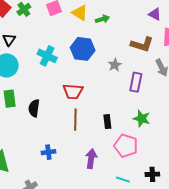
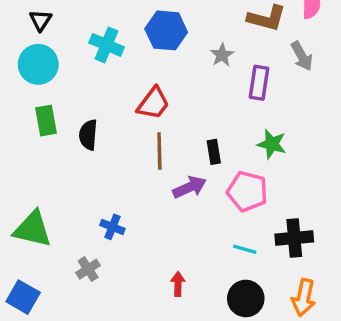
red trapezoid: (73, 91) -> (153, 103), turned -55
blue cross: (48, 152) -> (112, 227), moved, turned 32
purple arrow: (91, 159) -> (190, 187), moved, turned 60
black cross: (152, 174) -> (294, 238), size x1.5

